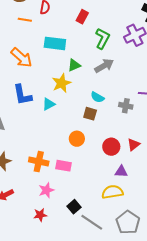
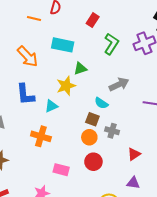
gray arrow: (104, 66) -> (119, 84), moved
gray cross: (126, 106) -> (112, 131), moved
orange circle: (77, 139) -> (89, 137), moved
red circle: (111, 147) -> (93, 162), moved
orange cross: (39, 162) -> (41, 136), moved
purple triangle: (121, 172) -> (133, 183), moved

